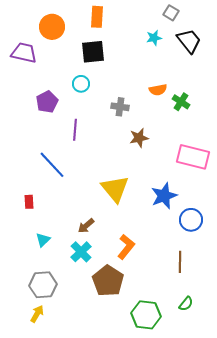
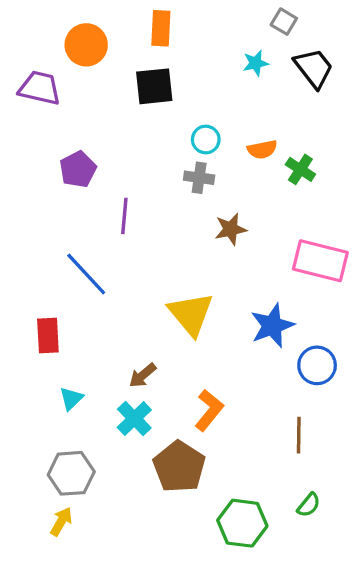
cyan circle: (81, 84) -> (206, 140), moved
red rectangle: (29, 202) -> (48, 335), size x1.5

